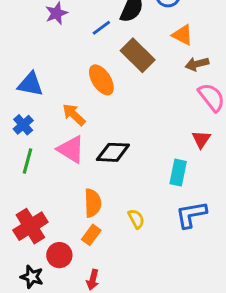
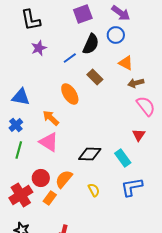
brown rectangle: (138, 55) -> (95, 77), size x0.7
black diamond: (113, 152) -> (90, 154), moved
cyan rectangle: (178, 173) -> (123, 158), turned -48
orange semicircle: (93, 203) -> (64, 179), turned -138
orange rectangle: (91, 235) -> (50, 198), moved
red circle: (59, 255) -> (41, 178), moved

